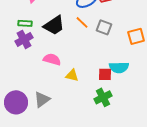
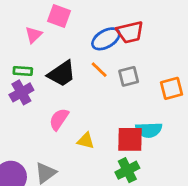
gray square: (104, 27) -> (129, 76), turned -35
pink semicircle: (52, 59) -> (59, 119), turned -72
red square: (105, 74) -> (130, 139), size x1.5

